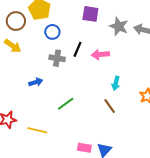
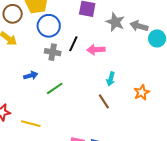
blue circle: (52, 32) -> (49, 26), size x1.5
green line: (66, 104) -> (55, 88), moved

